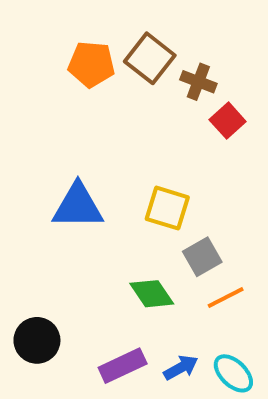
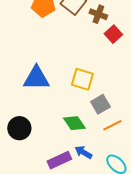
black circle: (37, 340) -> (19, 128), moved
blue arrow: (181, 368) -> (83, 152), moved, turned -120

